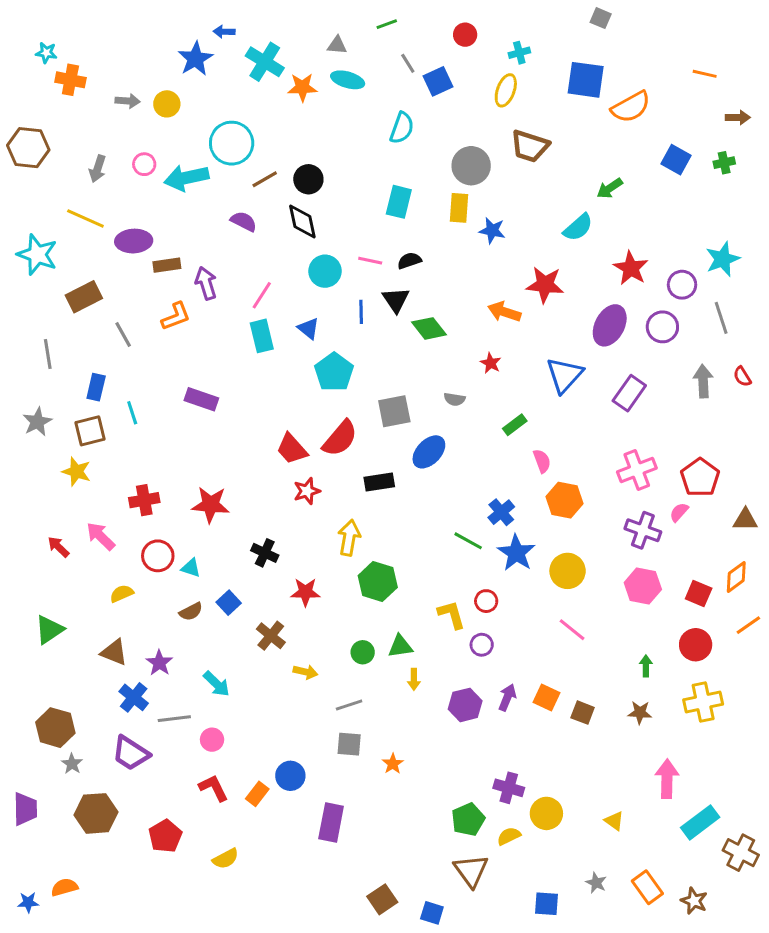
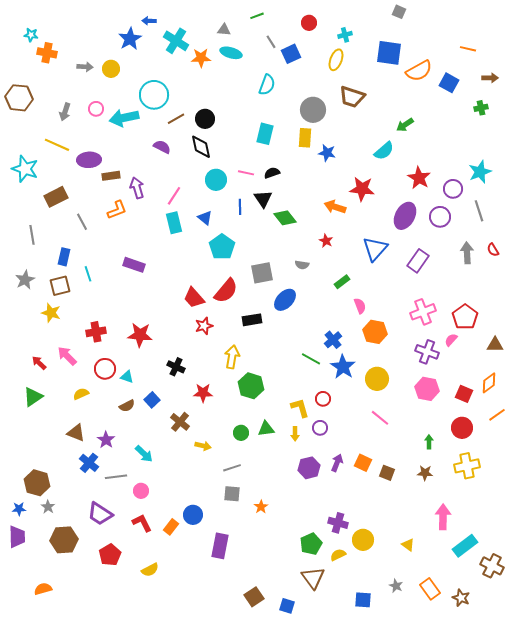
blue square: (676, 160) -> (449, 83), moved
green triangle: (49, 630) -> (33, 397), moved
yellow arrow: (414, 679) -> (295, 434), moved
purple trapezoid: (131, 753) -> (100, 514), moved
blue star: (28, 902) -> (19, 509), moved

